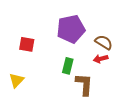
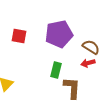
red square: (27, 44) -> (19, 36), moved

